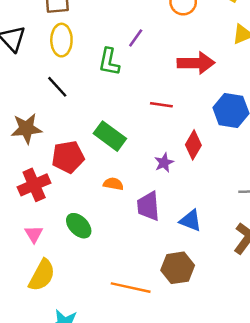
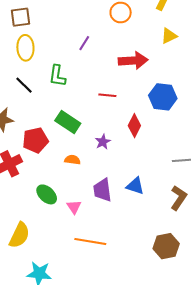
green L-shape: (109, 62) -> (57, 76), moved
purple star: (164, 163) -> (103, 142), moved
purple trapezoid: (148, 206) -> (102, 190), moved
pink triangle: (34, 234) -> (74, 207), moved
brown hexagon: (178, 268) -> (166, 246), moved

